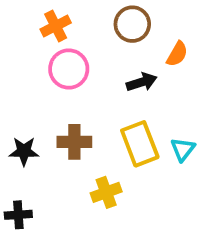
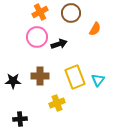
orange cross: (56, 26) -> (40, 12), moved
black arrow: (142, 82) -> (59, 44), moved
black cross: (18, 215) -> (20, 119), moved

